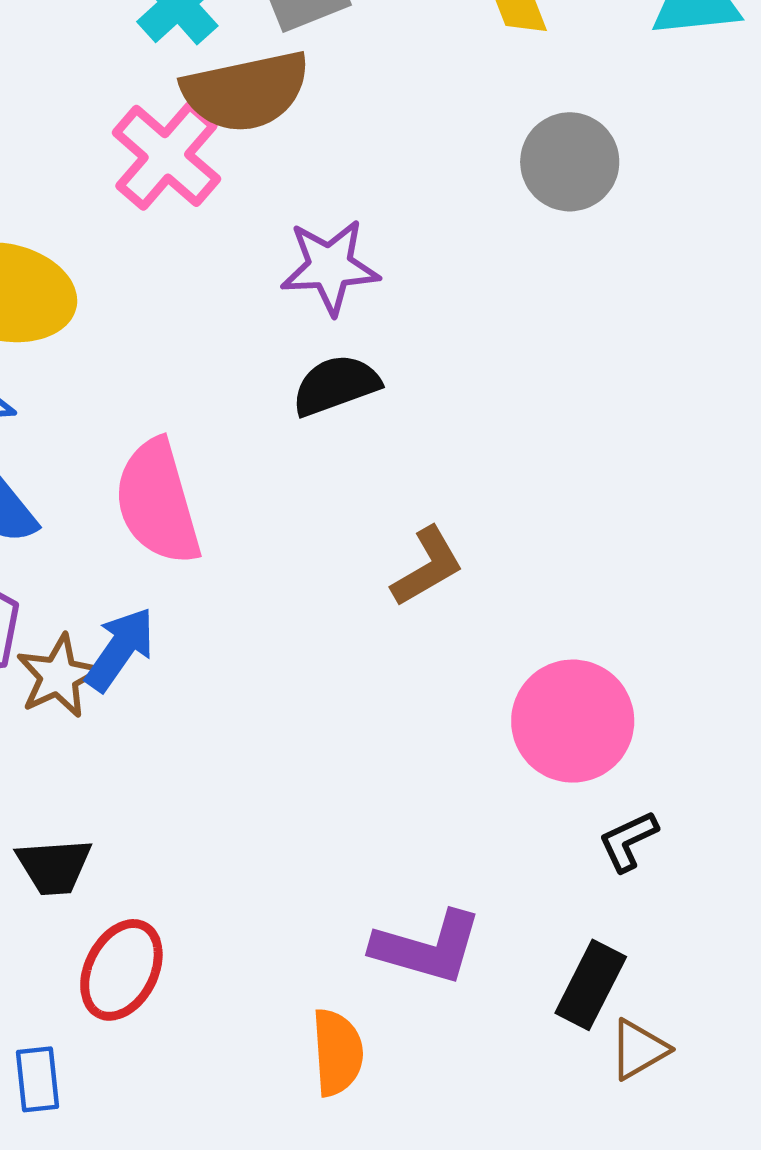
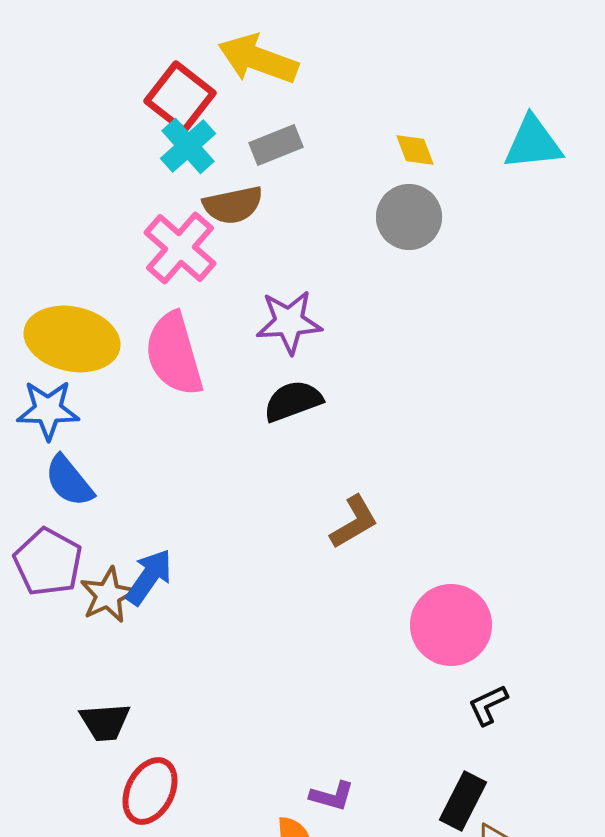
brown semicircle: (246, 91) -> (233, 205), size x0.7
gray circle: (570, 162) -> (409, 217), moved
pink semicircle: (157, 502) -> (174, 354), moved
purple L-shape: (427, 947) -> (332, 796), moved, size x0.6

